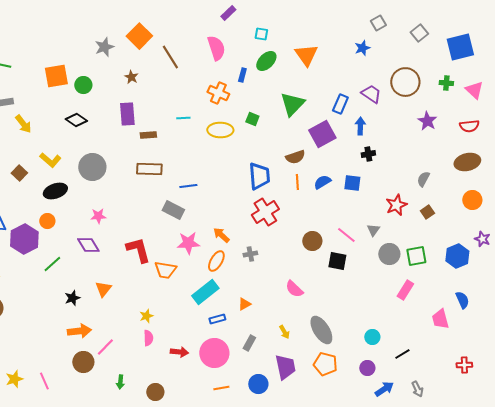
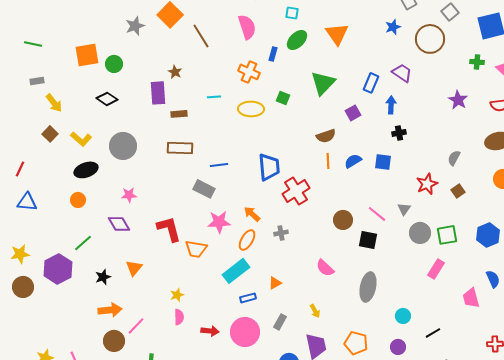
brown star: (131, 77) -> (175, 72), moved
brown circle: (405, 82) -> (430, 39), moved
purple square: (322, 134) -> (353, 113), size x0.6
brown square: (19, 173) -> (50, 134), moved
blue trapezoid: (259, 176) -> (269, 167), moved
purple hexagon: (24, 239) -> (58, 269), moved
gray ellipse: (321, 330) -> (368, 287), moved, turned 44

